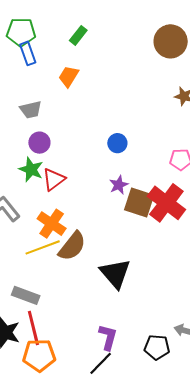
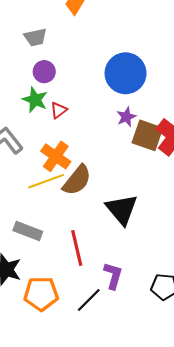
blue circle: (117, 143) -> (126, 73), size x2.0
red triangle: (54, 179) -> (59, 110), size x0.7
red line: (33, 328) -> (77, 248), moved
black line: (101, 363) -> (89, 300), moved

